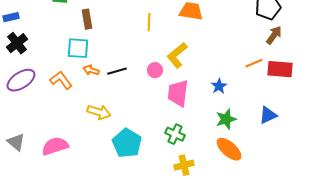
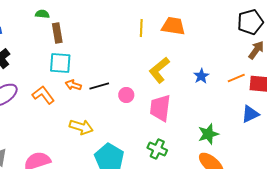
brown rectangle: (87, 19) -> (57, 33), moved
yellow line: (149, 22) -> (141, 28), moved
pink circle: (155, 70) -> (126, 95), moved
blue star: (219, 86) -> (201, 76), moved
blue triangle: (268, 115) -> (250, 114), moved

